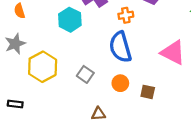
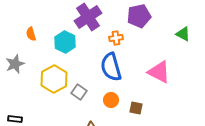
orange semicircle: (20, 11) -> (31, 34), moved
yellow hexagon: (43, 67) -> (54, 79), moved

